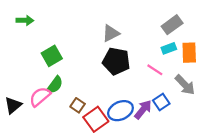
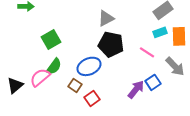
blue ellipse: (120, 111) -> (89, 66), moved
red square: (96, 119) -> (92, 98), size x0.7

